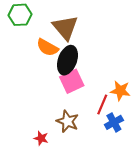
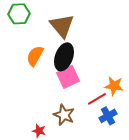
orange semicircle: (47, 47) -> (35, 56), moved, turned 90
red line: (102, 104) -> (97, 99), turned 36

